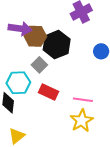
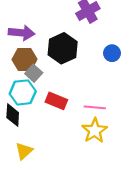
brown hexagon: (35, 36) -> (25, 59), moved
gray square: (39, 65) -> (34, 73), moved

